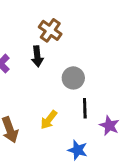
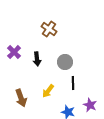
black arrow: (37, 56) -> (37, 59), moved
purple star: (109, 126) -> (90, 105), moved

